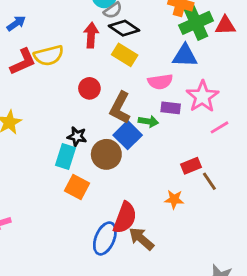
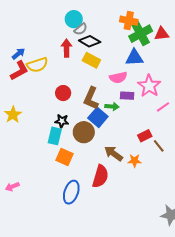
blue arrow: (16, 23) -> (18, 54), moved
red circle: (89, 88) -> (63, 93), moved
blue ellipse: (105, 238) -> (71, 192), moved
brown arrow: (141, 239) -> (114, 153), moved

